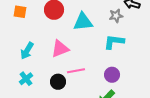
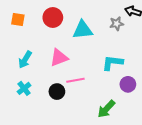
cyan L-shape: (114, 42) -> (112, 63), moved
purple circle: (112, 75) -> (128, 84), moved

